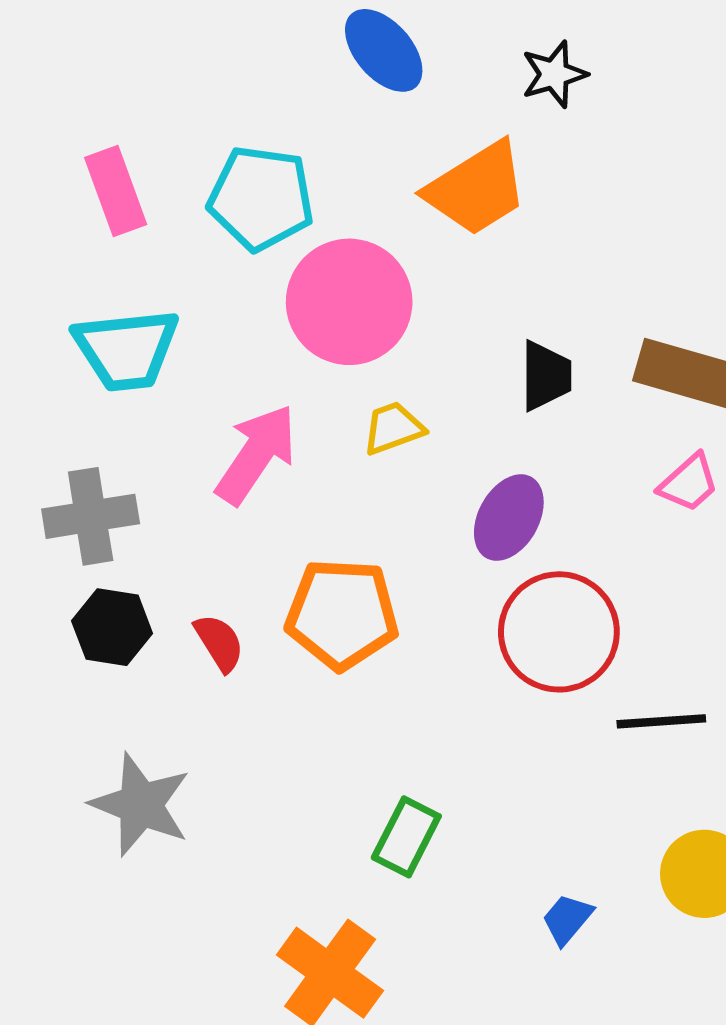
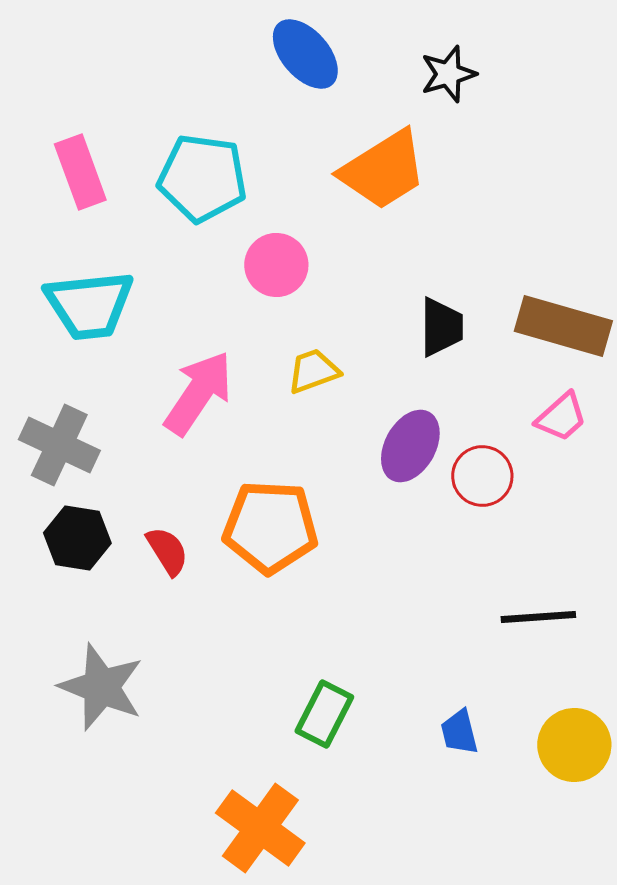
pink circle: (349, 302) -> (276, 265), size x0.6
gray cross: (91, 516) -> (59, 445), turned 34
red circle: (559, 632) -> (482, 476), moved, size x0.6
blue trapezoid: (567, 919) -> (459, 732), moved, turned -54

